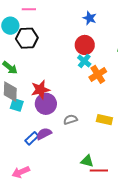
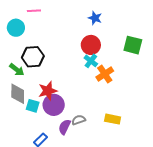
black hexagon: (27, 38) -> (33, 57), moved
cyan square: (17, 105) -> (33, 106), moved
purple semicircle: (44, 134) -> (65, 127), moved, turned -35

